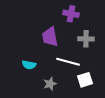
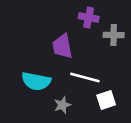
gray cross: (86, 39) -> (114, 35), moved
cyan semicircle: (29, 65) -> (36, 81), size x1.6

